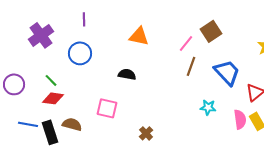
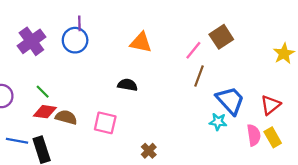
blue circle: (80, 53) -> (75, 40), moved
blue trapezoid: (227, 72) -> (230, 101), moved
brown semicircle: (72, 124) -> (66, 117), moved

